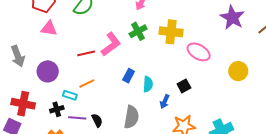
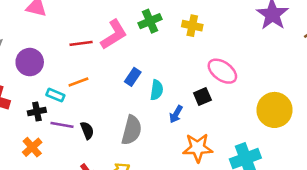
yellow cross: (171, 32) -> (192, 26), size x0.7
pink ellipse: (199, 52) -> (222, 71), moved
yellow circle: (238, 71) -> (275, 110), moved, size x1.4

